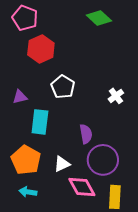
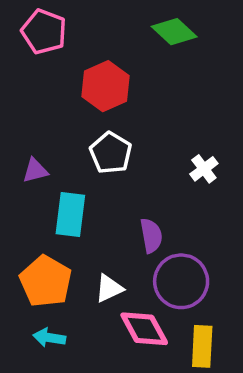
red hexagon: (41, 49) -> (105, 86), moved

